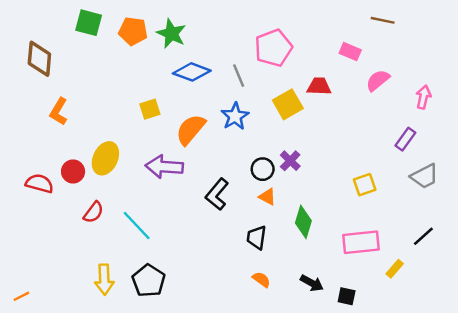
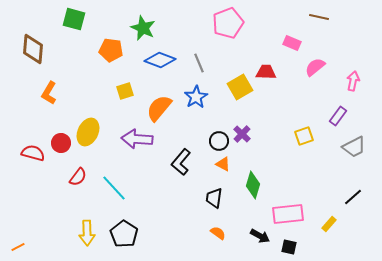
orange pentagon: (133, 31) -> (111, 50), moved
pink pentagon: (273, 48) -> (228, 23), moved
yellow square: (365, 185) -> (304, 136), moved
pink rectangle: (361, 242) -> (288, 214), moved

